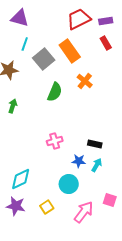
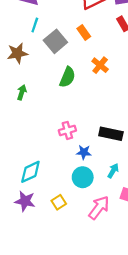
orange rectangle: (70, 51) -> (84, 33), size x0.6
black rectangle: (95, 144) -> (111, 134), size x1.5
blue star: (79, 161) -> (84, 152), moved
cyan arrow: (97, 165) -> (113, 171), moved

